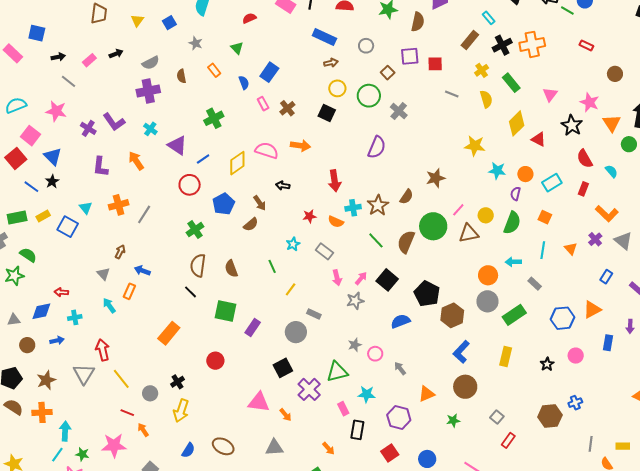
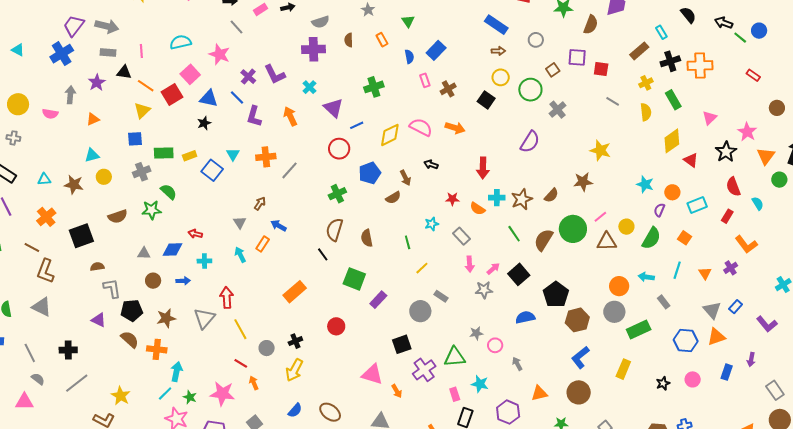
yellow star: (475, 146) -> (600, 150), moved
blue triangle: (53, 156) -> (209, 98), turned -42
blue line: (31, 187) -> (237, 97), moved
gray triangle: (623, 241) -> (712, 310), moved

